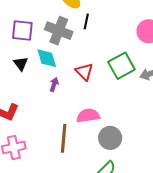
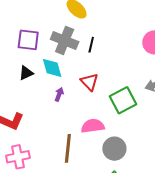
black line: (86, 21) -> (91, 45), moved
black triangle: (21, 64) -> (26, 73), turned 42
green square: (121, 66) -> (123, 100), moved

